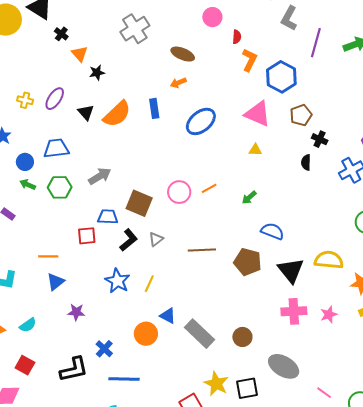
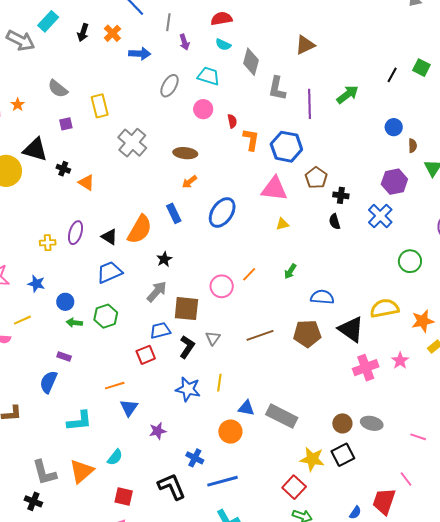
black star: (97, 73) -> (164, 259), moved
blue trapezoid: (56, 148) -> (109, 272), moved
gray arrow: (100, 176) -> (157, 292), moved
brown circle: (242, 337) -> (342, 423), moved
gray ellipse: (284, 366) -> (372, 423), size x0.7
black L-shape: (74, 369) -> (172, 486), turned -84

